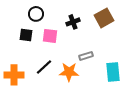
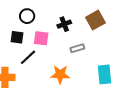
gray rectangle: (86, 56) -> (77, 48), moved
black line: (44, 67) -> (28, 57), moved

